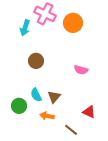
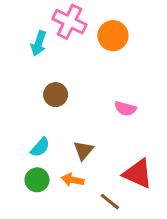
cyan semicircle: (36, 95) -> (40, 147), moved, turned -112
green circle: (19, 106) -> (37, 180), moved
red triangle: (89, 112) -> (138, 174), size x1.5

